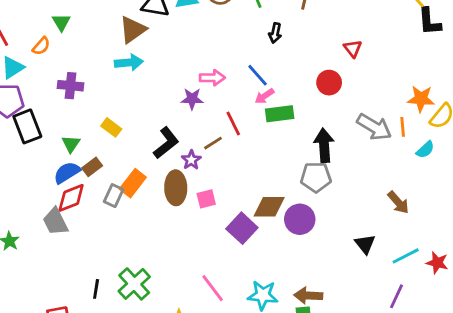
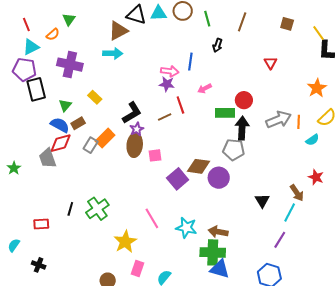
blue line: (258, 75) -> (190, 62), moved, turned 42
red circle: (329, 83) -> (244, 100), moved
purple cross: (71, 86) -> (70, 65), size x1.4
purple star: (192, 99) -> (167, 84), moved
orange star: (421, 99) -> (317, 88), moved, turned 30
green rectangle: (280, 114) -> (225, 113), moved
gray arrow: (374, 127) -> (279, 120), turned -60
purple star: (191, 160) -> (137, 129), moved
blue semicircle: (67, 173) -> (60, 125), turned 54
brown arrow: (398, 202) -> (297, 193), moved
cyan line: (406, 256) -> (290, 212), turned -42
red star: (437, 263) -> (316, 177), moved

